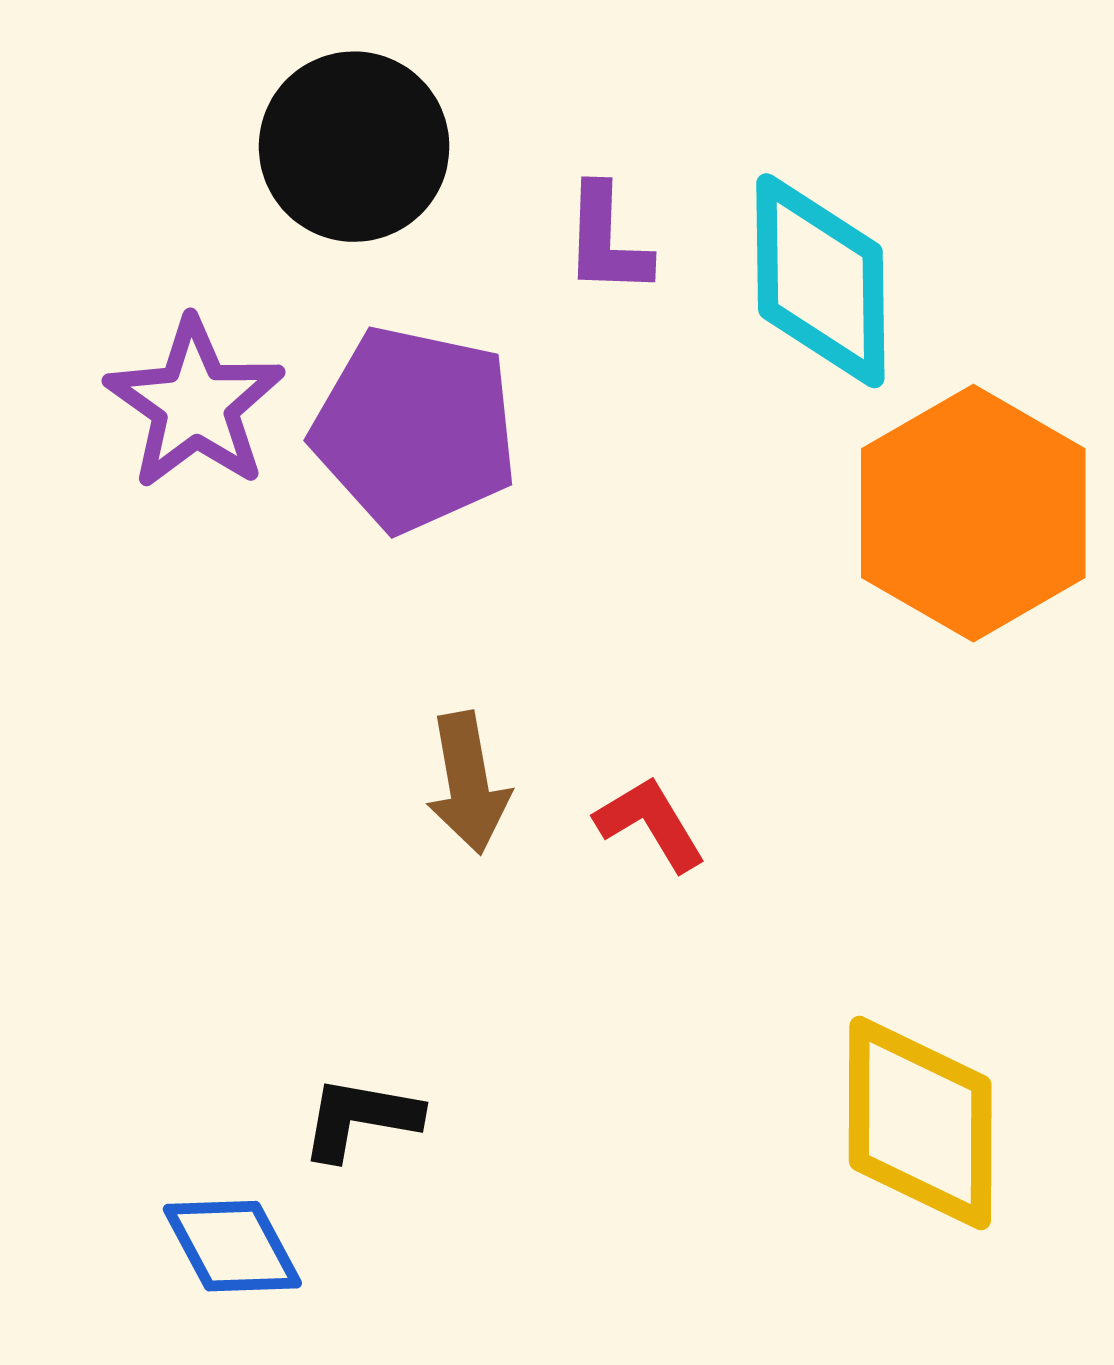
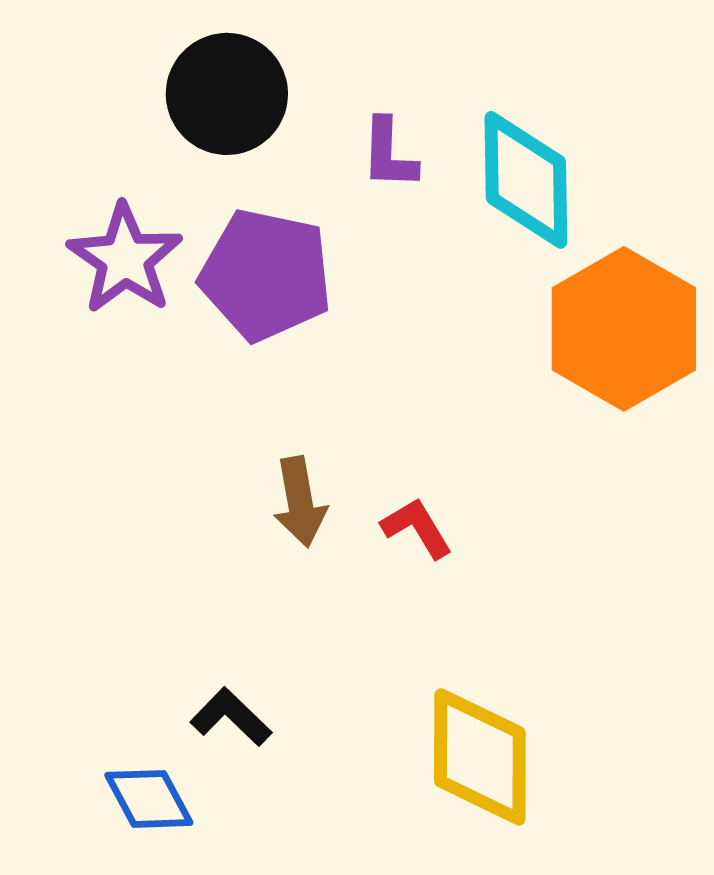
black L-shape: (360, 1118) -> (231, 717), turned 34
yellow diamond: (920, 1123) -> (480, 757), moved

